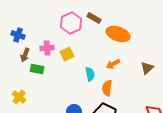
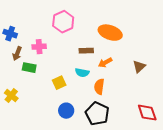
brown rectangle: (94, 18) -> (86, 51), moved, turned -32
yellow square: (67, 54) -> (59, 83), moved
cyan semicircle: (90, 74) -> (82, 73), turned 112

